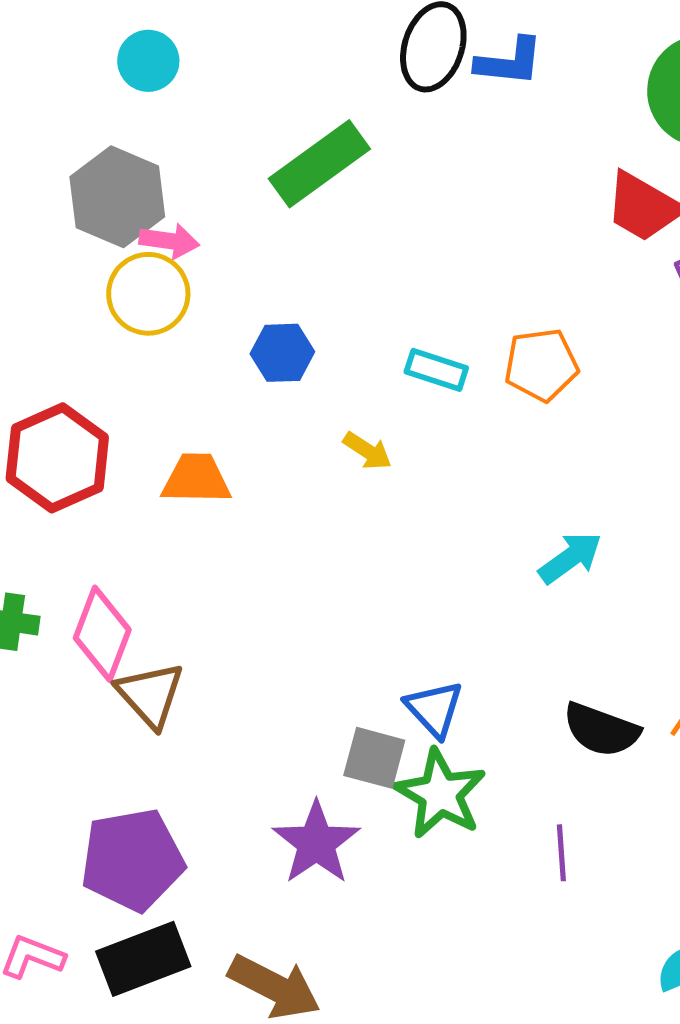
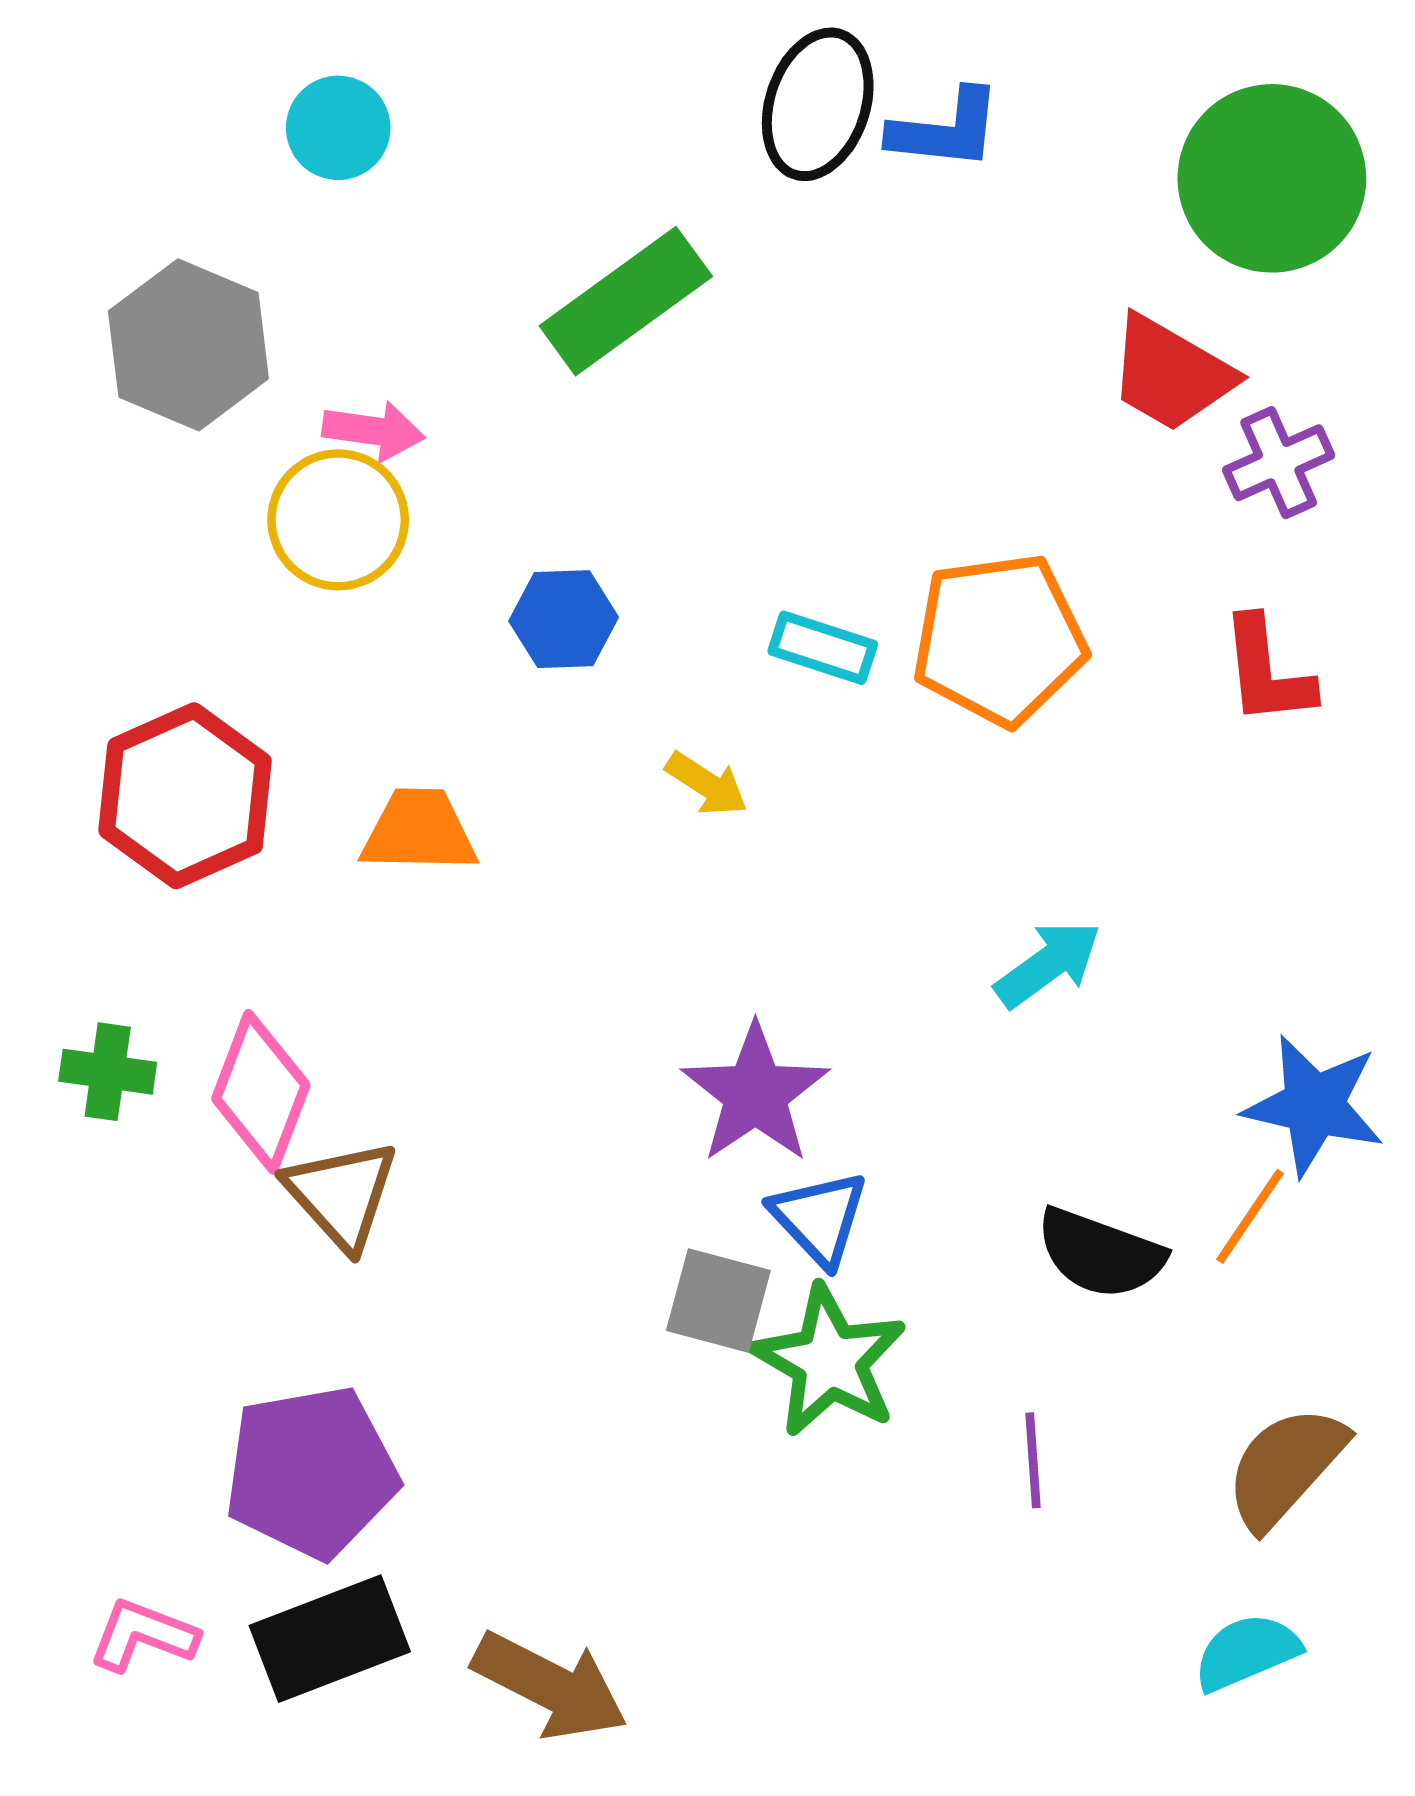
gray hexagon: (117, 197) -> (188, 345), moved
orange pentagon: (541, 365) -> (999, 639), size x1.4
purple star: (316, 843) -> (755, 1094), moved

